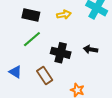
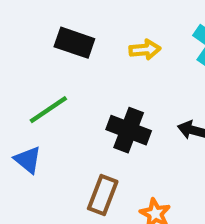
green line: (32, 39) -> (48, 110), moved
brown rectangle: (45, 76) -> (103, 195), moved, turned 48

